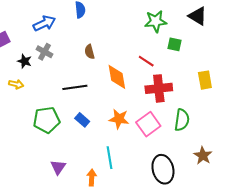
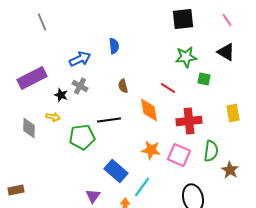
red line: (146, 61) -> (168, 88), moved
green pentagon: (47, 120) -> (82, 137), moved
blue rectangle: (82, 120) -> (116, 171), moved, size x1.6
pink square: (148, 124) -> (179, 155), turned -30
brown star: (203, 156) -> (230, 170), moved
cyan line: (109, 158) -> (142, 187), turned 45

